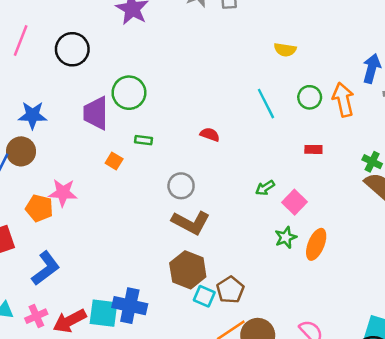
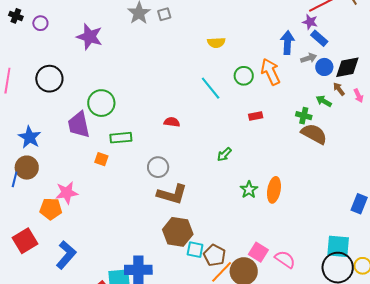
blue star: (33, 115) -> (30, 137), turned -30
green rectangle: (144, 140) -> (121, 138), size x1.5
pink square: (295, 202) -> (258, 252), moved
brown pentagon: (230, 290) -> (214, 255), moved

